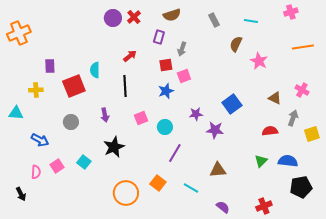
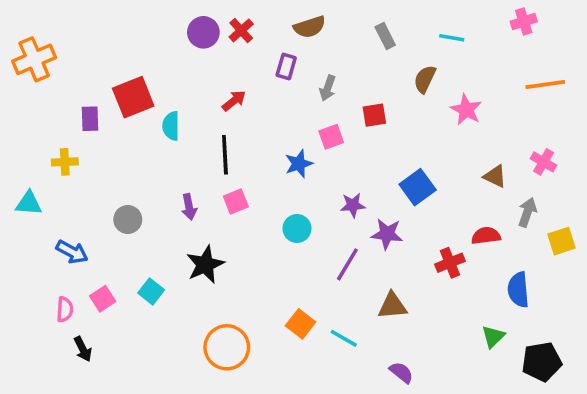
red square: (166, 65) -> (374, 115), moved
red square: (74, 86) -> (133, 97), moved
pink square: (141, 118) -> (236, 201), moved
purple line: (175, 153) -> (347, 264), moved
green triangle: (261, 161) -> (493, 336), moved
blue semicircle: (288, 161) -> (518, 290), turned -102
orange square: (158, 183) -> (301, 324), moved
black pentagon: (301, 187) -> (542, 362), moved
black arrow: (21, 194) -> (83, 349), moved
red cross: (264, 206) -> (450, 263), moved

